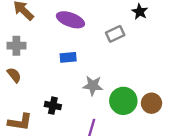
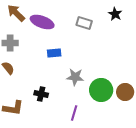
purple ellipse: (70, 20) -> (42, 22), moved
gray rectangle: (115, 34) -> (84, 23), moved, turned 42

